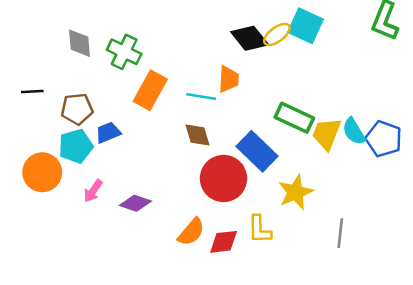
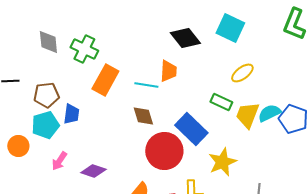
yellow ellipse: (277, 34) -> (242, 73), moved
green rectangle: (294, 118) -> (221, 102), size x0.7
cyan semicircle: (354, 131) -> (269, 113), turned 95
blue trapezoid: (108, 133) -> (71, 114), turned 120
orange circle: (42, 172) -> (18, 146), size x0.7

